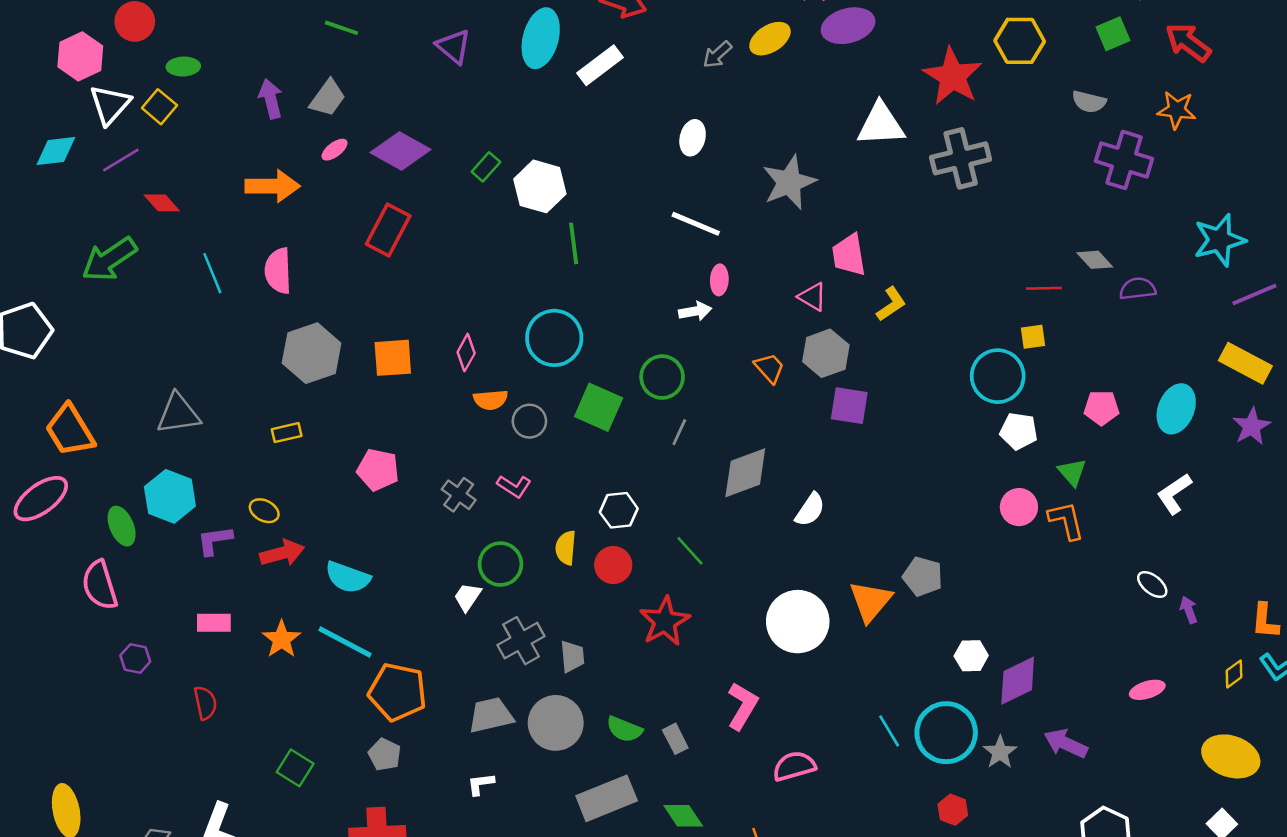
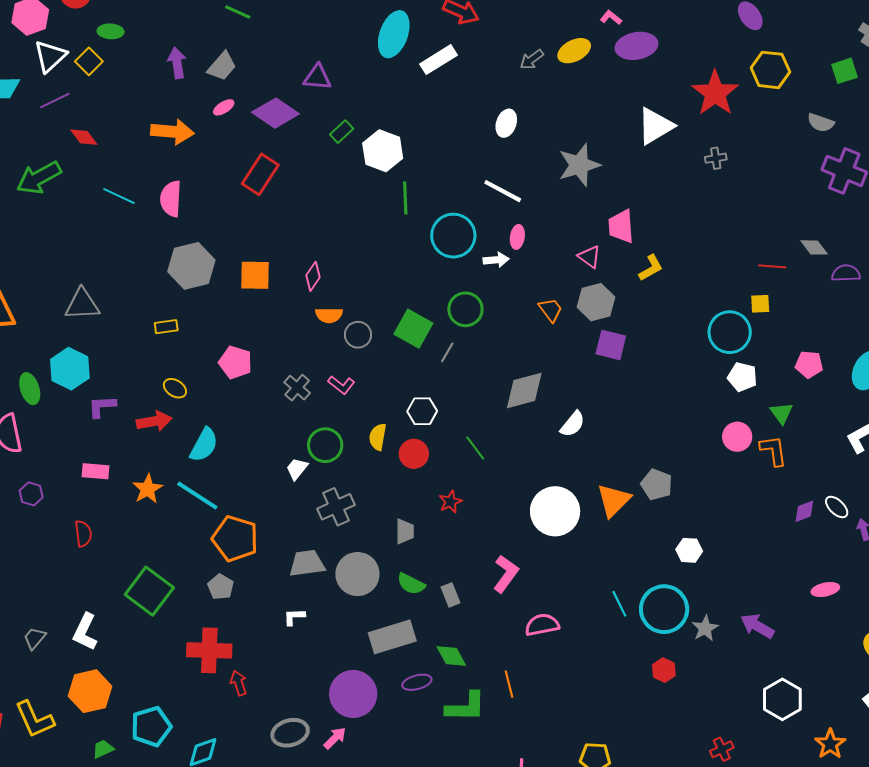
purple triangle: (454, 46) -> (317, 77), moved, turned -40
white triangle: (881, 125) -> (655, 126), turned -33
gray cross: (961, 158) -> (716, 158), size x0.5
cyan line: (212, 273) -> (119, 196), turned -48
cyan circle: (554, 338) -> (453, 236), moved
gray line: (679, 432) -> (447, 352), moved
yellow ellipse: (264, 511) -> (175, 388), moved
cyan semicircle: (348, 577) -> (204, 445), turned -87
red star: (665, 621) -> (450, 502), size x0.6
gray trapezoid: (572, 656) -> (405, 531), moved
purple diamond: (1018, 681) -> (804, 511), moved, size x0.6
green square: (295, 768) -> (149, 591), size x1.6

